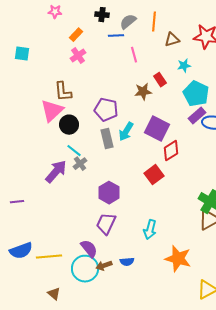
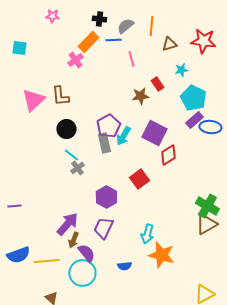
orange rectangle: (76, 35) -> (88, 42), moved, size x1.5
cyan square: (22, 54) -> (19, 48), moved
purple pentagon: (106, 110) -> (108, 126), moved, turned 30
pink triangle: (52, 111) -> (33, 100), moved
purple arrow: (56, 172) -> (67, 224), moved
red square: (154, 175) -> (139, 179), moved
orange star: (178, 259) -> (161, 255), moved
brown arrow: (104, 266) -> (73, 240), moved, turned -49

